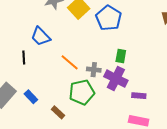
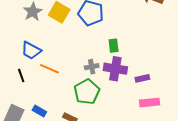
orange line: (70, 62) -> (49, 69), moved

